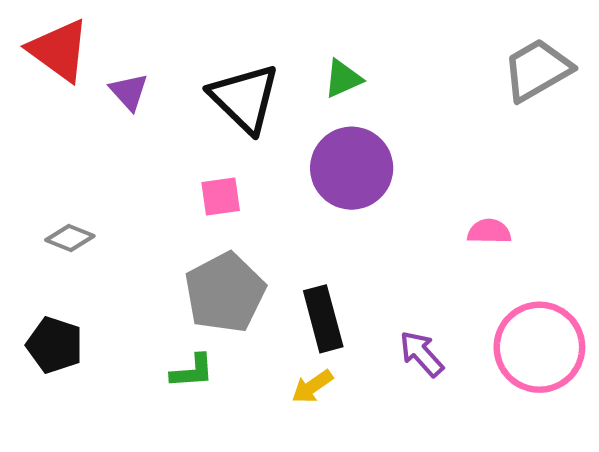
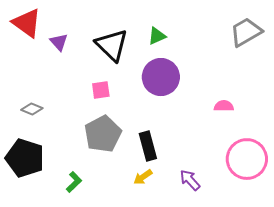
black pentagon: (55, 345) -> (25, 158), size x1.5
purple arrow: (421, 354) -> (190, 180), moved
green L-shape: (192, 371) -> (74, 182), moved, turned -40

